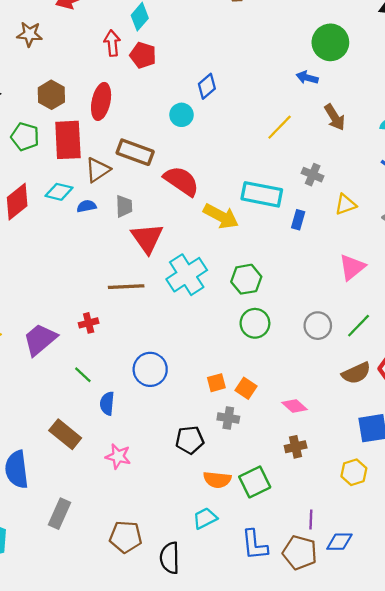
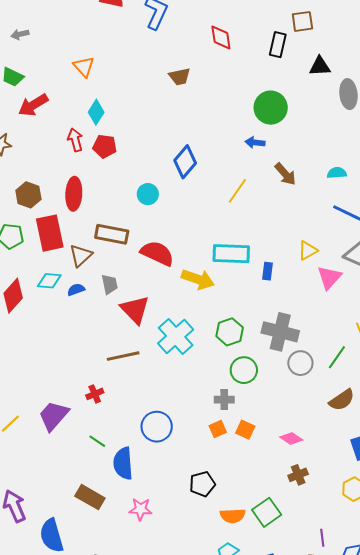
blue diamond: (207, 86) -> (185, 162), moved, size x1.4
gray cross: (313, 175) -> (280, 332), moved, size x1.8
pink triangle: (352, 267) -> (329, 277), moved
blue semicircle: (107, 403) -> (123, 463), size x1.5
gray cross: (228, 418) -> (224, 400), moved

